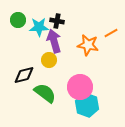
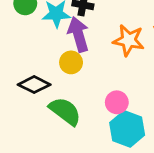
black diamond: (24, 75) -> (34, 85), turned 40
pink circle: (80, 87) -> (117, 102), size x0.6

